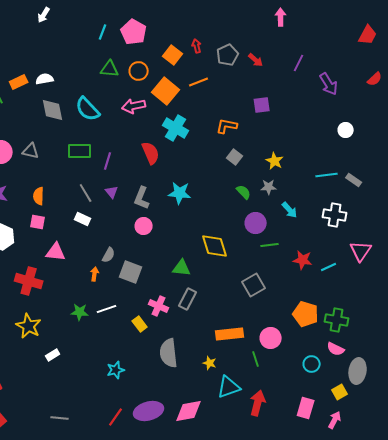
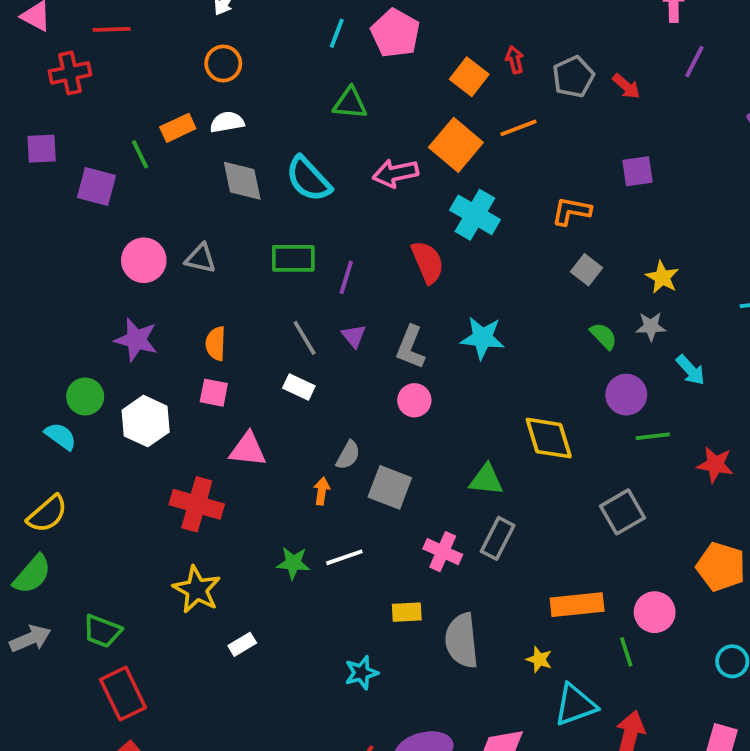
purple line: (299, 63) -> (694, 62), moved
orange circle: (139, 71) -> (223, 63), moved
yellow rectangle: (140, 324) -> (407, 612), moved, turned -56

